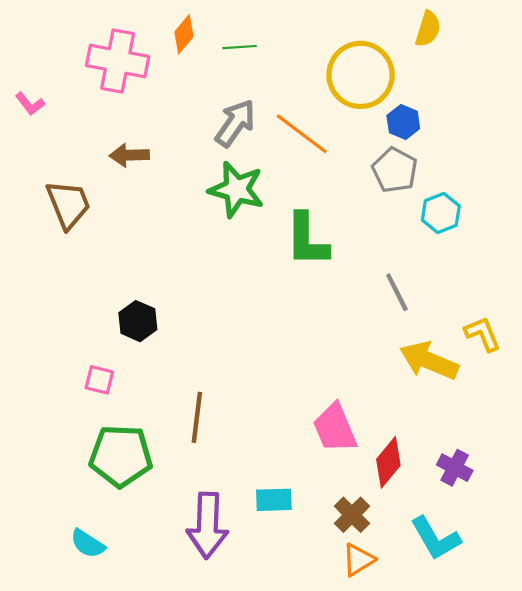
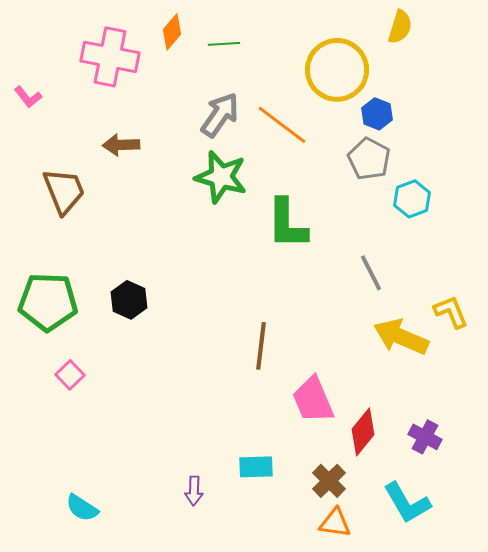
pink square: (99, 380) -> (70, 375), moved, turned 32
brown line: (197, 417) -> (261, 346), moved
green pentagon: (121, 456) -> (48, 302), moved
purple arrow: (207, 525) -> (194, 491), size x0.5
orange triangle: (358, 560) -> (335, 523), turned 40

